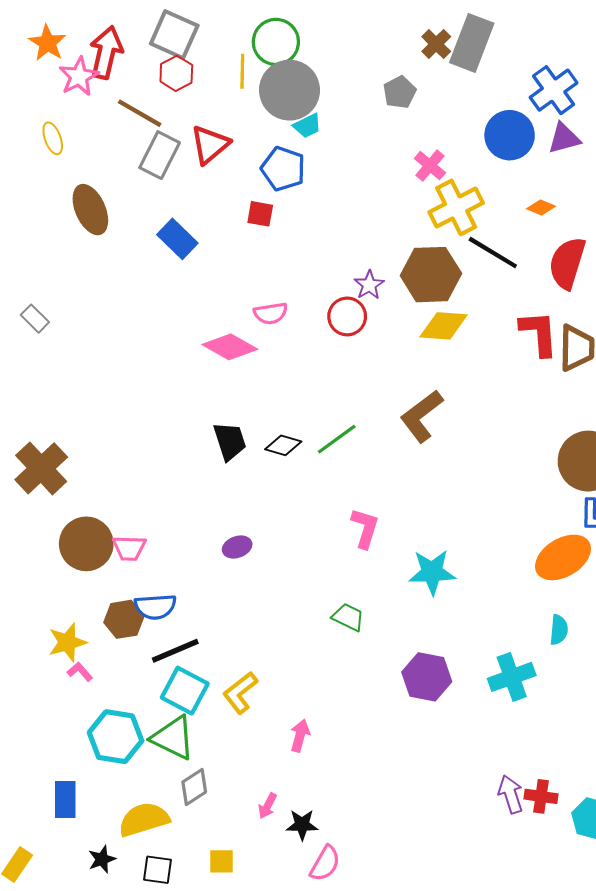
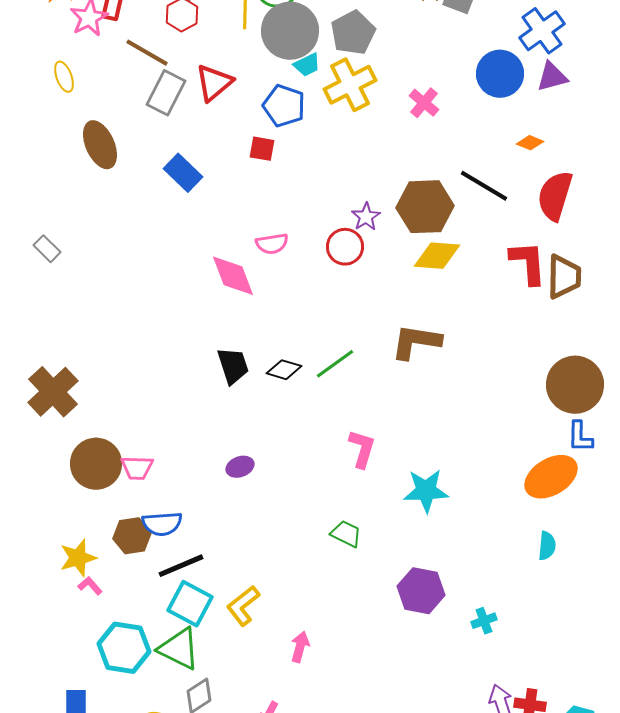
gray pentagon: (400, 92) -> (353, 33), moved, size x1.4
yellow cross: (456, 207) -> (350, 85), moved
pink diamond: (230, 347) -> (233, 276), turned 39
brown L-shape: (422, 416) -> (416, 342), turned 46
cyan cross: (512, 677) -> (484, 621), moved, size x0.6

